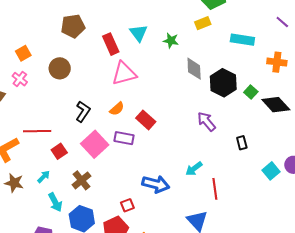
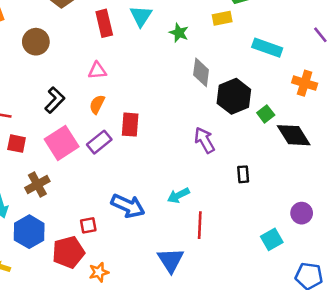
pink triangle: (124, 73) -> (97, 71), moved, size x0.6
orange semicircle: (117, 109) -> (97, 104), turned 147
red rectangle: (146, 120) -> (130, 125), turned 42
purple rectangle: (124, 138) -> (99, 142), turned -60
red square: (59, 151) -> (17, 144), turned 35
cyan square: (271, 171) -> (272, 239), moved

